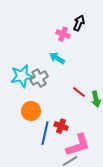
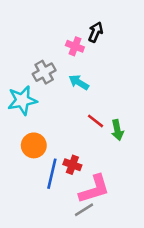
cyan arrow: (57, 58) -> (79, 82), moved
gray cross: (39, 78) -> (44, 72), moved

